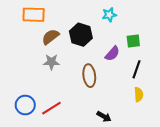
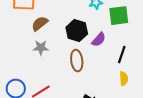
black hexagon: (81, 35) -> (77, 31), moved
green square: (133, 41) -> (119, 16), moved, size x1.5

